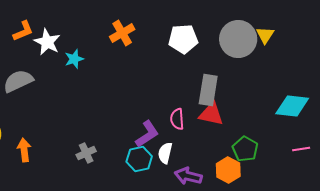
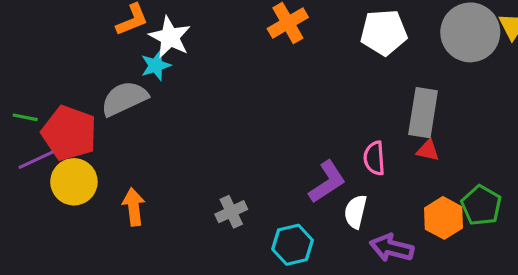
cyan star: (74, 59) -> (156, 65), moved
red triangle: (211, 114) -> (428, 150), size x0.6
cyan hexagon: (139, 159) -> (293, 245), moved
orange hexagon: (228, 170) -> (444, 218), moved

